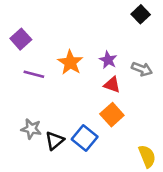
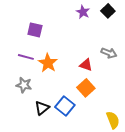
purple square: (21, 39) -> (35, 30), moved, turned -35
purple star: (108, 60) -> (83, 12), moved
orange star: (70, 63) -> (48, 63), moved
gray star: (31, 129) -> (24, 85), moved

